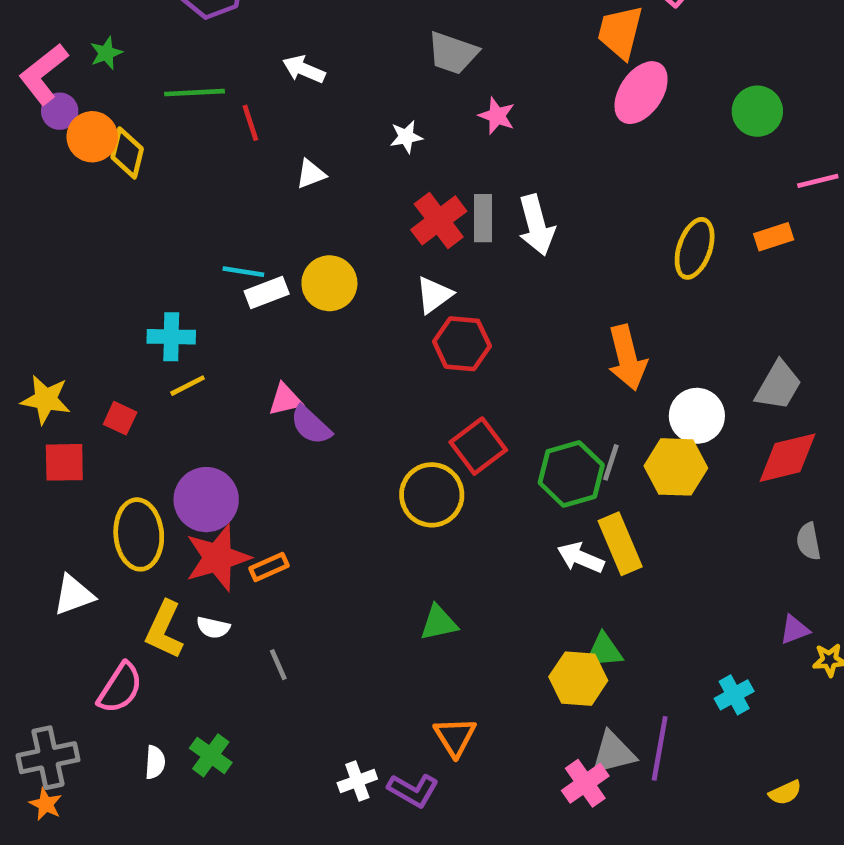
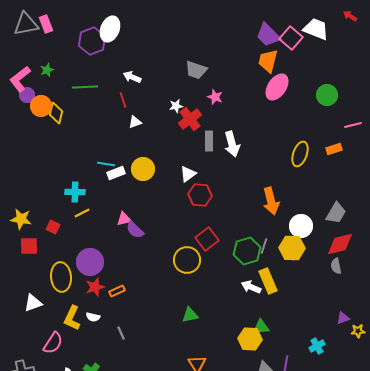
red line: (250, 123) -> (123, 100), moved
red cross: (439, 220) -> (190, 119), moved
gray semicircle: (809, 541) -> (336, 266), moved
red star: (218, 558) -> (95, 287), size x0.7

